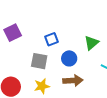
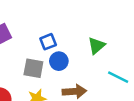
blue circle: (69, 58) -> (59, 61), moved

